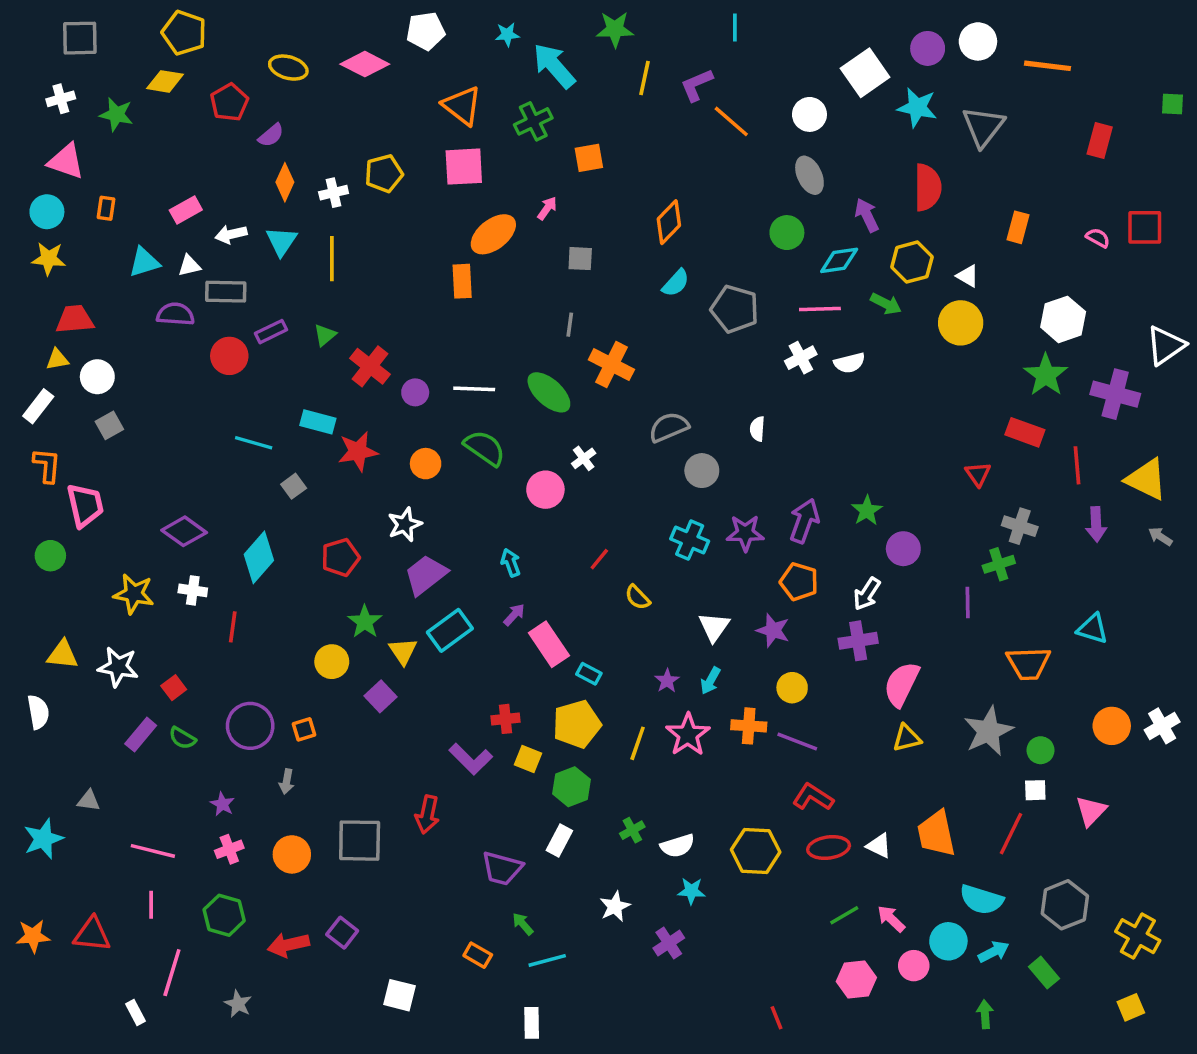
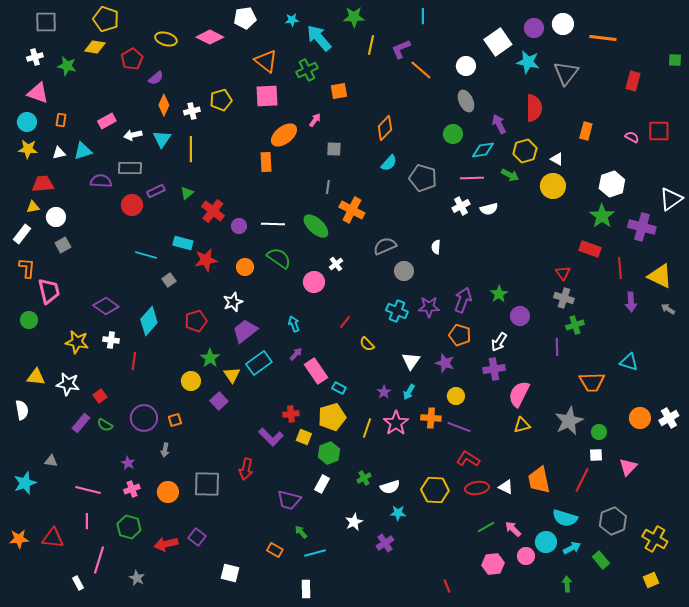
white triangle: (189, 266) -> (59, 153), moved
gray cross: (1020, 526) -> (564, 298), moved

